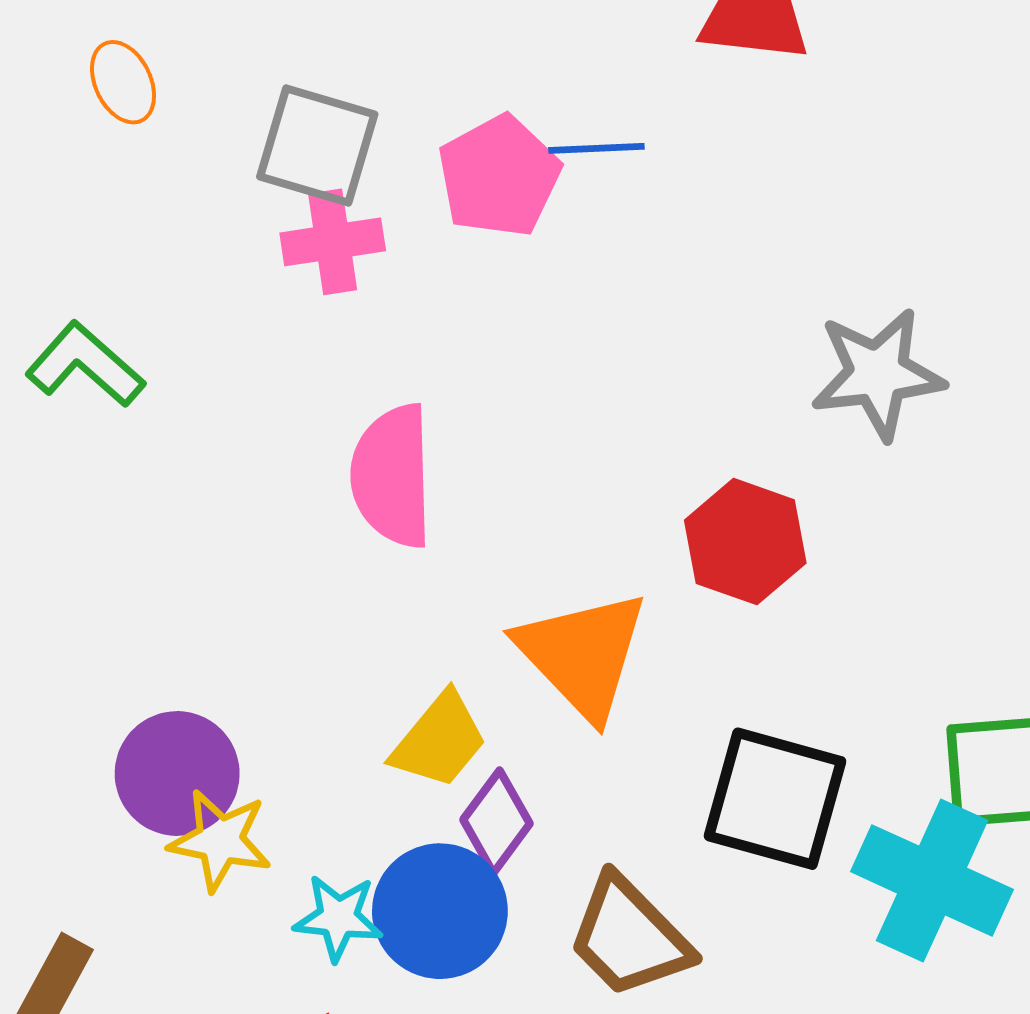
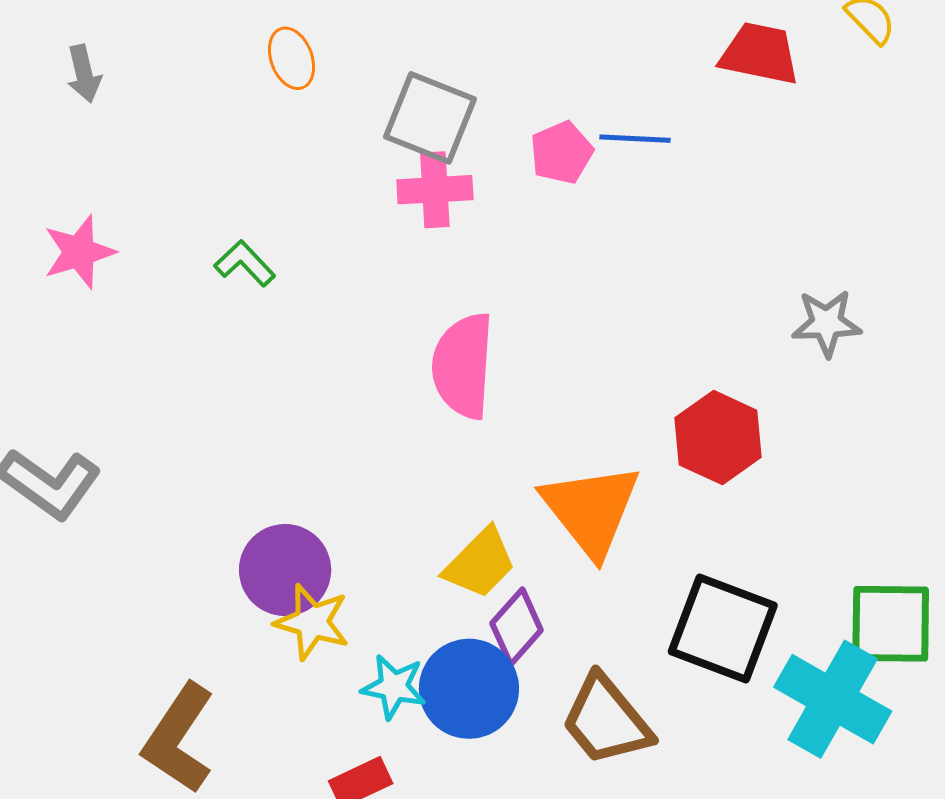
pink pentagon: (499, 176) -> (562, 153), size x0.7
green L-shape: (85, 365) -> (245, 263), size x0.7
gray star: (878, 374) -> (827, 323), size x0.7

